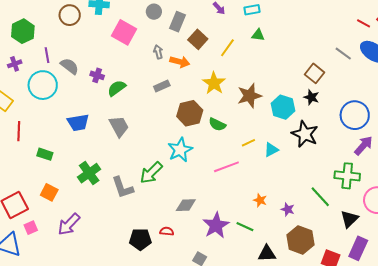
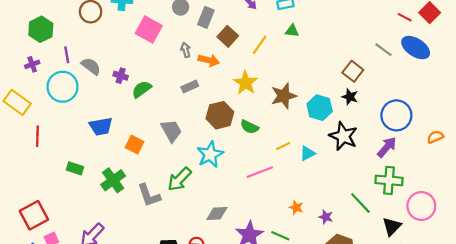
gray trapezoid: (119, 126) -> (171, 131), moved
purple arrow: (363, 146) -> (387, 147), moved
green rectangle: (45, 154) -> (75, 168), moved
orange square: (49, 192) -> (134, 145), moved

